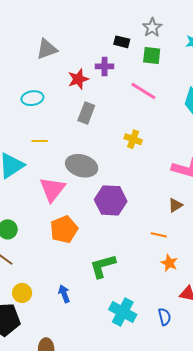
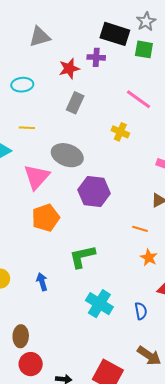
black rectangle: (122, 42) -> (115, 34), size x1.8
pink line: (143, 91) -> (138, 99), moved

